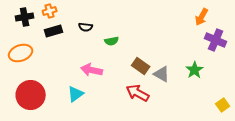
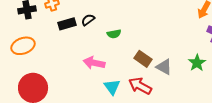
black semicircle: (86, 27) -> (88, 20), turned 136
black rectangle: (54, 31) -> (67, 24), moved
cyan triangle: (76, 94) -> (112, 87), moved, turned -30

